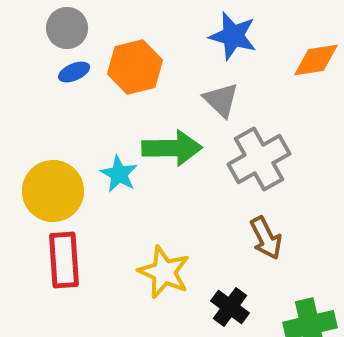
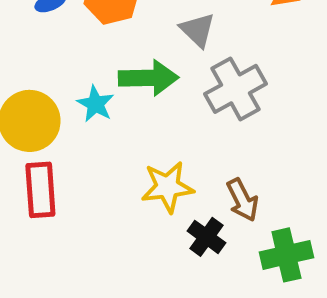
brown arrow: (266, 238) -> (242, 200), moved
yellow star: (164, 272) -> (167, 187), moved, turned -30

